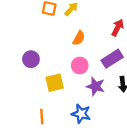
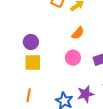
yellow square: (55, 83) -> (33, 63), moved
purple star: (96, 86) -> (85, 94), moved, turned 30

